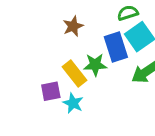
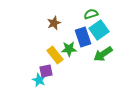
purple square: (51, 91) -> (46, 71), moved
cyan star: (73, 103) -> (39, 80), moved

